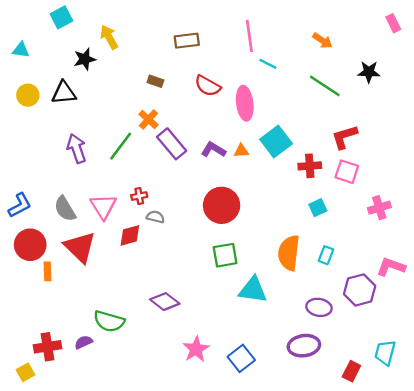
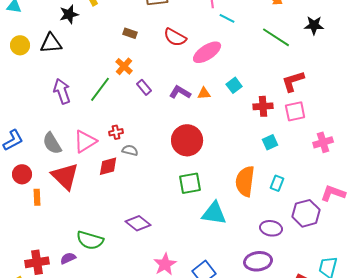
pink ellipse: (245, 103) -> (207, 52), turned 64
cyan square: (276, 142) -> (234, 85), size x0.6
purple rectangle: (172, 144) -> (144, 87), size x0.6
pink square: (347, 172) -> (295, 111), turned -30
pink triangle: (103, 206) -> (85, 141), turned 30
red circle: (30, 245) -> (22, 174), size x0.7

